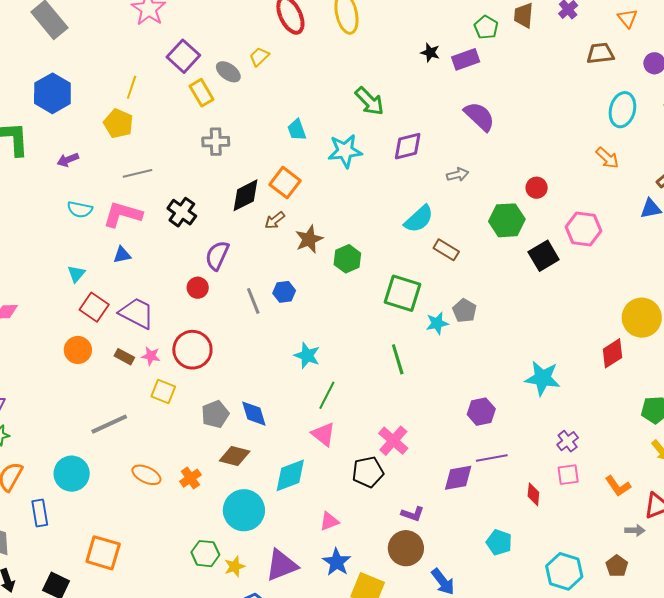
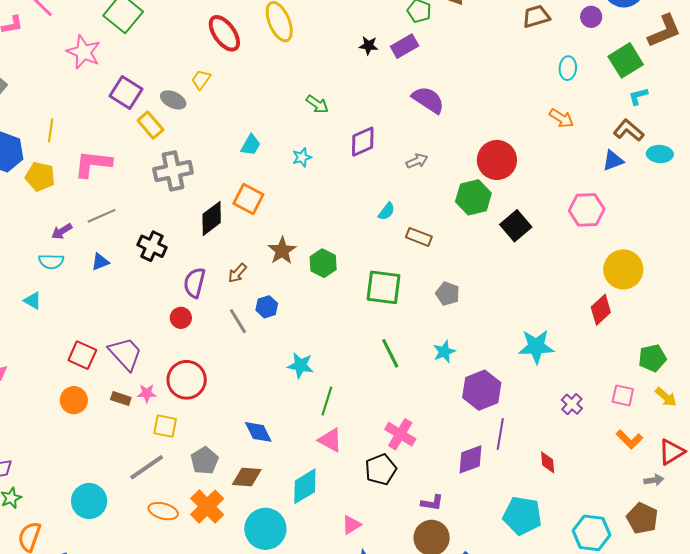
yellow line: (132, 87) -> (51, 130), moved
green arrow: (369, 101) -> (317, 104), size x0.7
cyan ellipse: (622, 110) -> (568, 68), size x0.7
yellow pentagon: (118, 124) -> (40, 177), moved
cyan trapezoid: (297, 130) -> (251, 145), turned -120
gray cross: (216, 142) -> (173, 171), size x1.4
cyan star: (345, 151) -> (302, 157), size x0.6
purple arrow: (68, 160) -> (62, 231), moved
red circle: (537, 188) -> (497, 160), size x1.8
pink L-shape: (123, 214) -> (93, 164), moved
cyan semicircle: (419, 219) -> (387, 211), size x0.6
brown arrow: (275, 220) -> (237, 273), moved
pink hexagon: (583, 229) -> (587, 210), moved
blue triangle: (122, 255) -> (100, 262), moved
cyan triangle: (76, 274) -> (33, 301), moved, turned -30
purple trapezoid: (137, 313) -> (125, 354), turned 30
cyan star: (437, 323) -> (444, 352), moved
purple hexagon: (481, 412) -> (482, 390), size x1.4
gray pentagon: (215, 414) -> (205, 461), moved
gray line: (109, 424) -> (147, 467), moved
purple line: (492, 458) -> (500, 434), turned -60
cyan circle: (72, 474) -> (89, 501), moved
pink square: (568, 475) -> (623, 395), moved, turned 30
orange cross: (190, 478) -> (207, 507), size x1.6
cyan pentagon: (499, 542) -> (522, 516), size x1.5
brown pentagon: (617, 566) -> (642, 518), size x1.4

